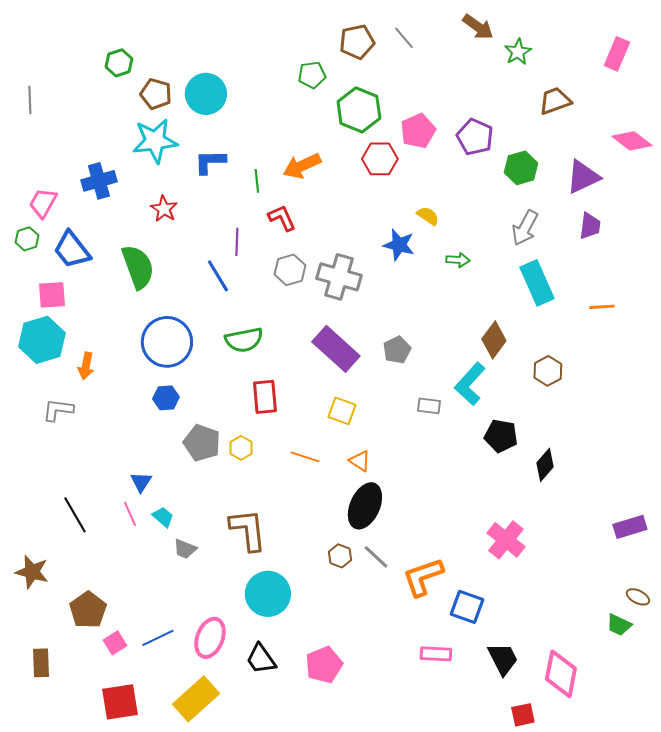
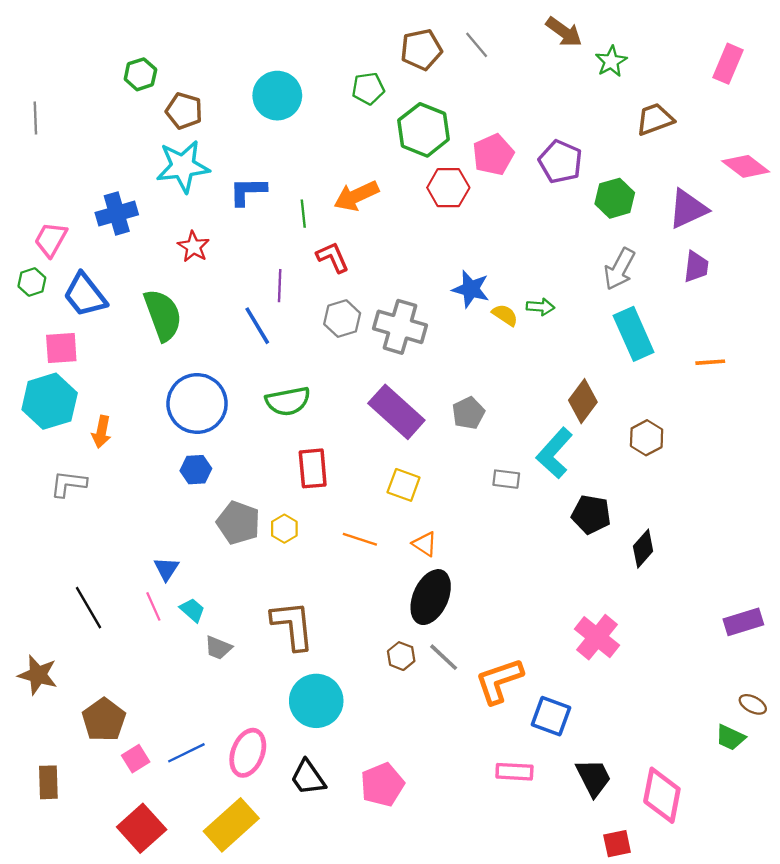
cyan circle: (206, 94) -> (277, 96), moved
yellow semicircle: (428, 216) -> (505, 315), moved
red square: (120, 702) -> (142, 828), turned -33

